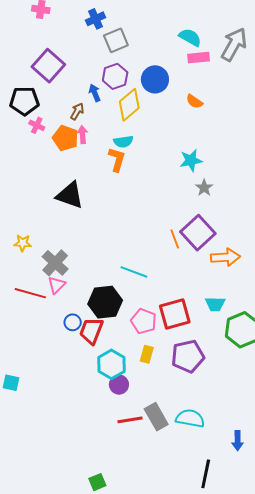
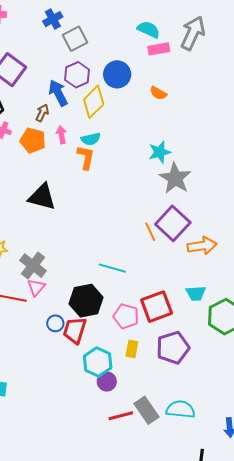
blue arrow: (95, 93) -> (58, 93), size x1.5
pink arrow: (83, 135) -> (61, 135), moved
gray star: (204, 188) -> (175, 178), size x1.8

